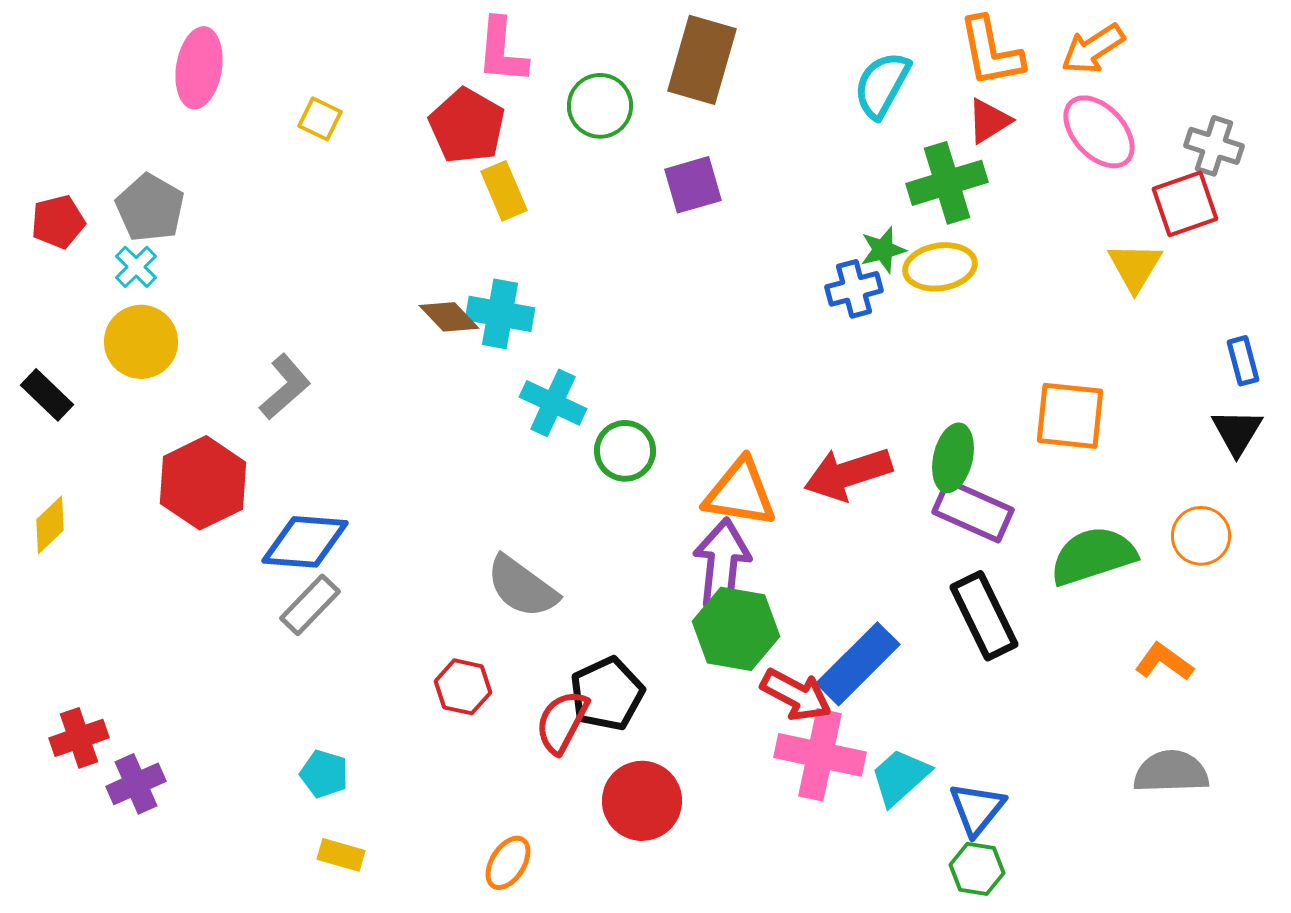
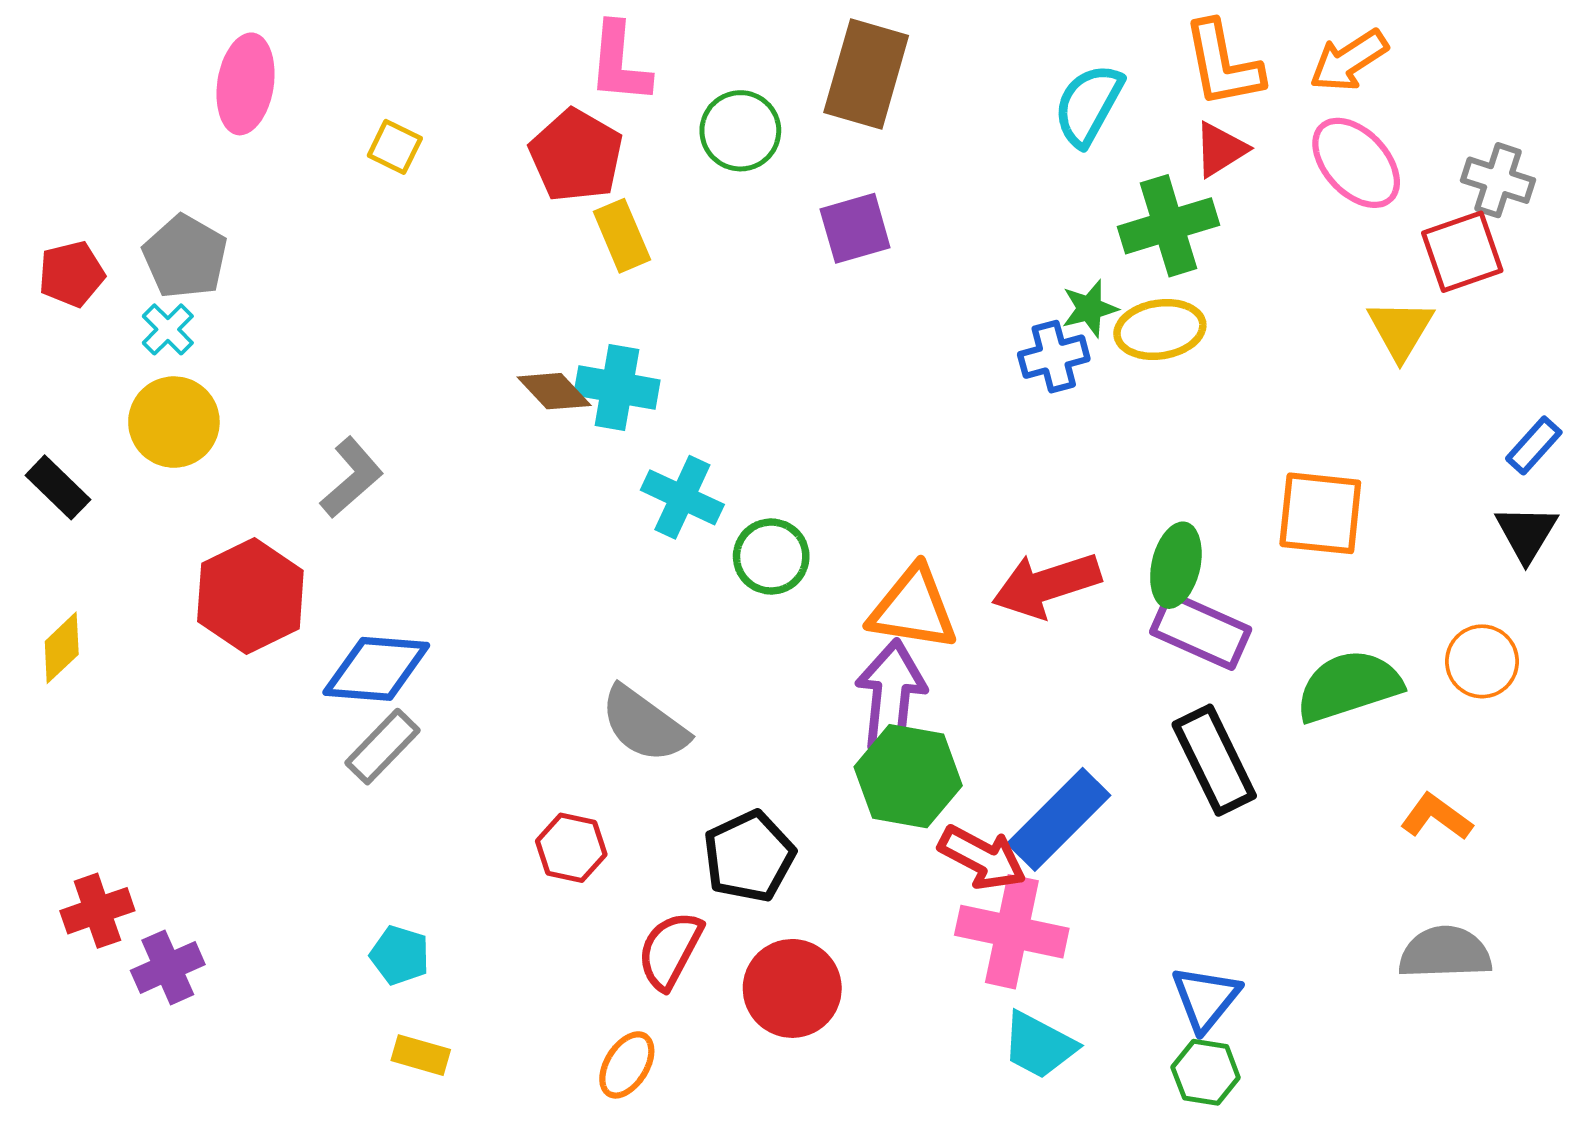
blue rectangle: (1243, 361) -> (1534, 445), turned 57
red semicircle: (562, 722) -> (670, 950), moved
cyan trapezoid: (900, 777) -> (1039, 1045), moved, turned -110

